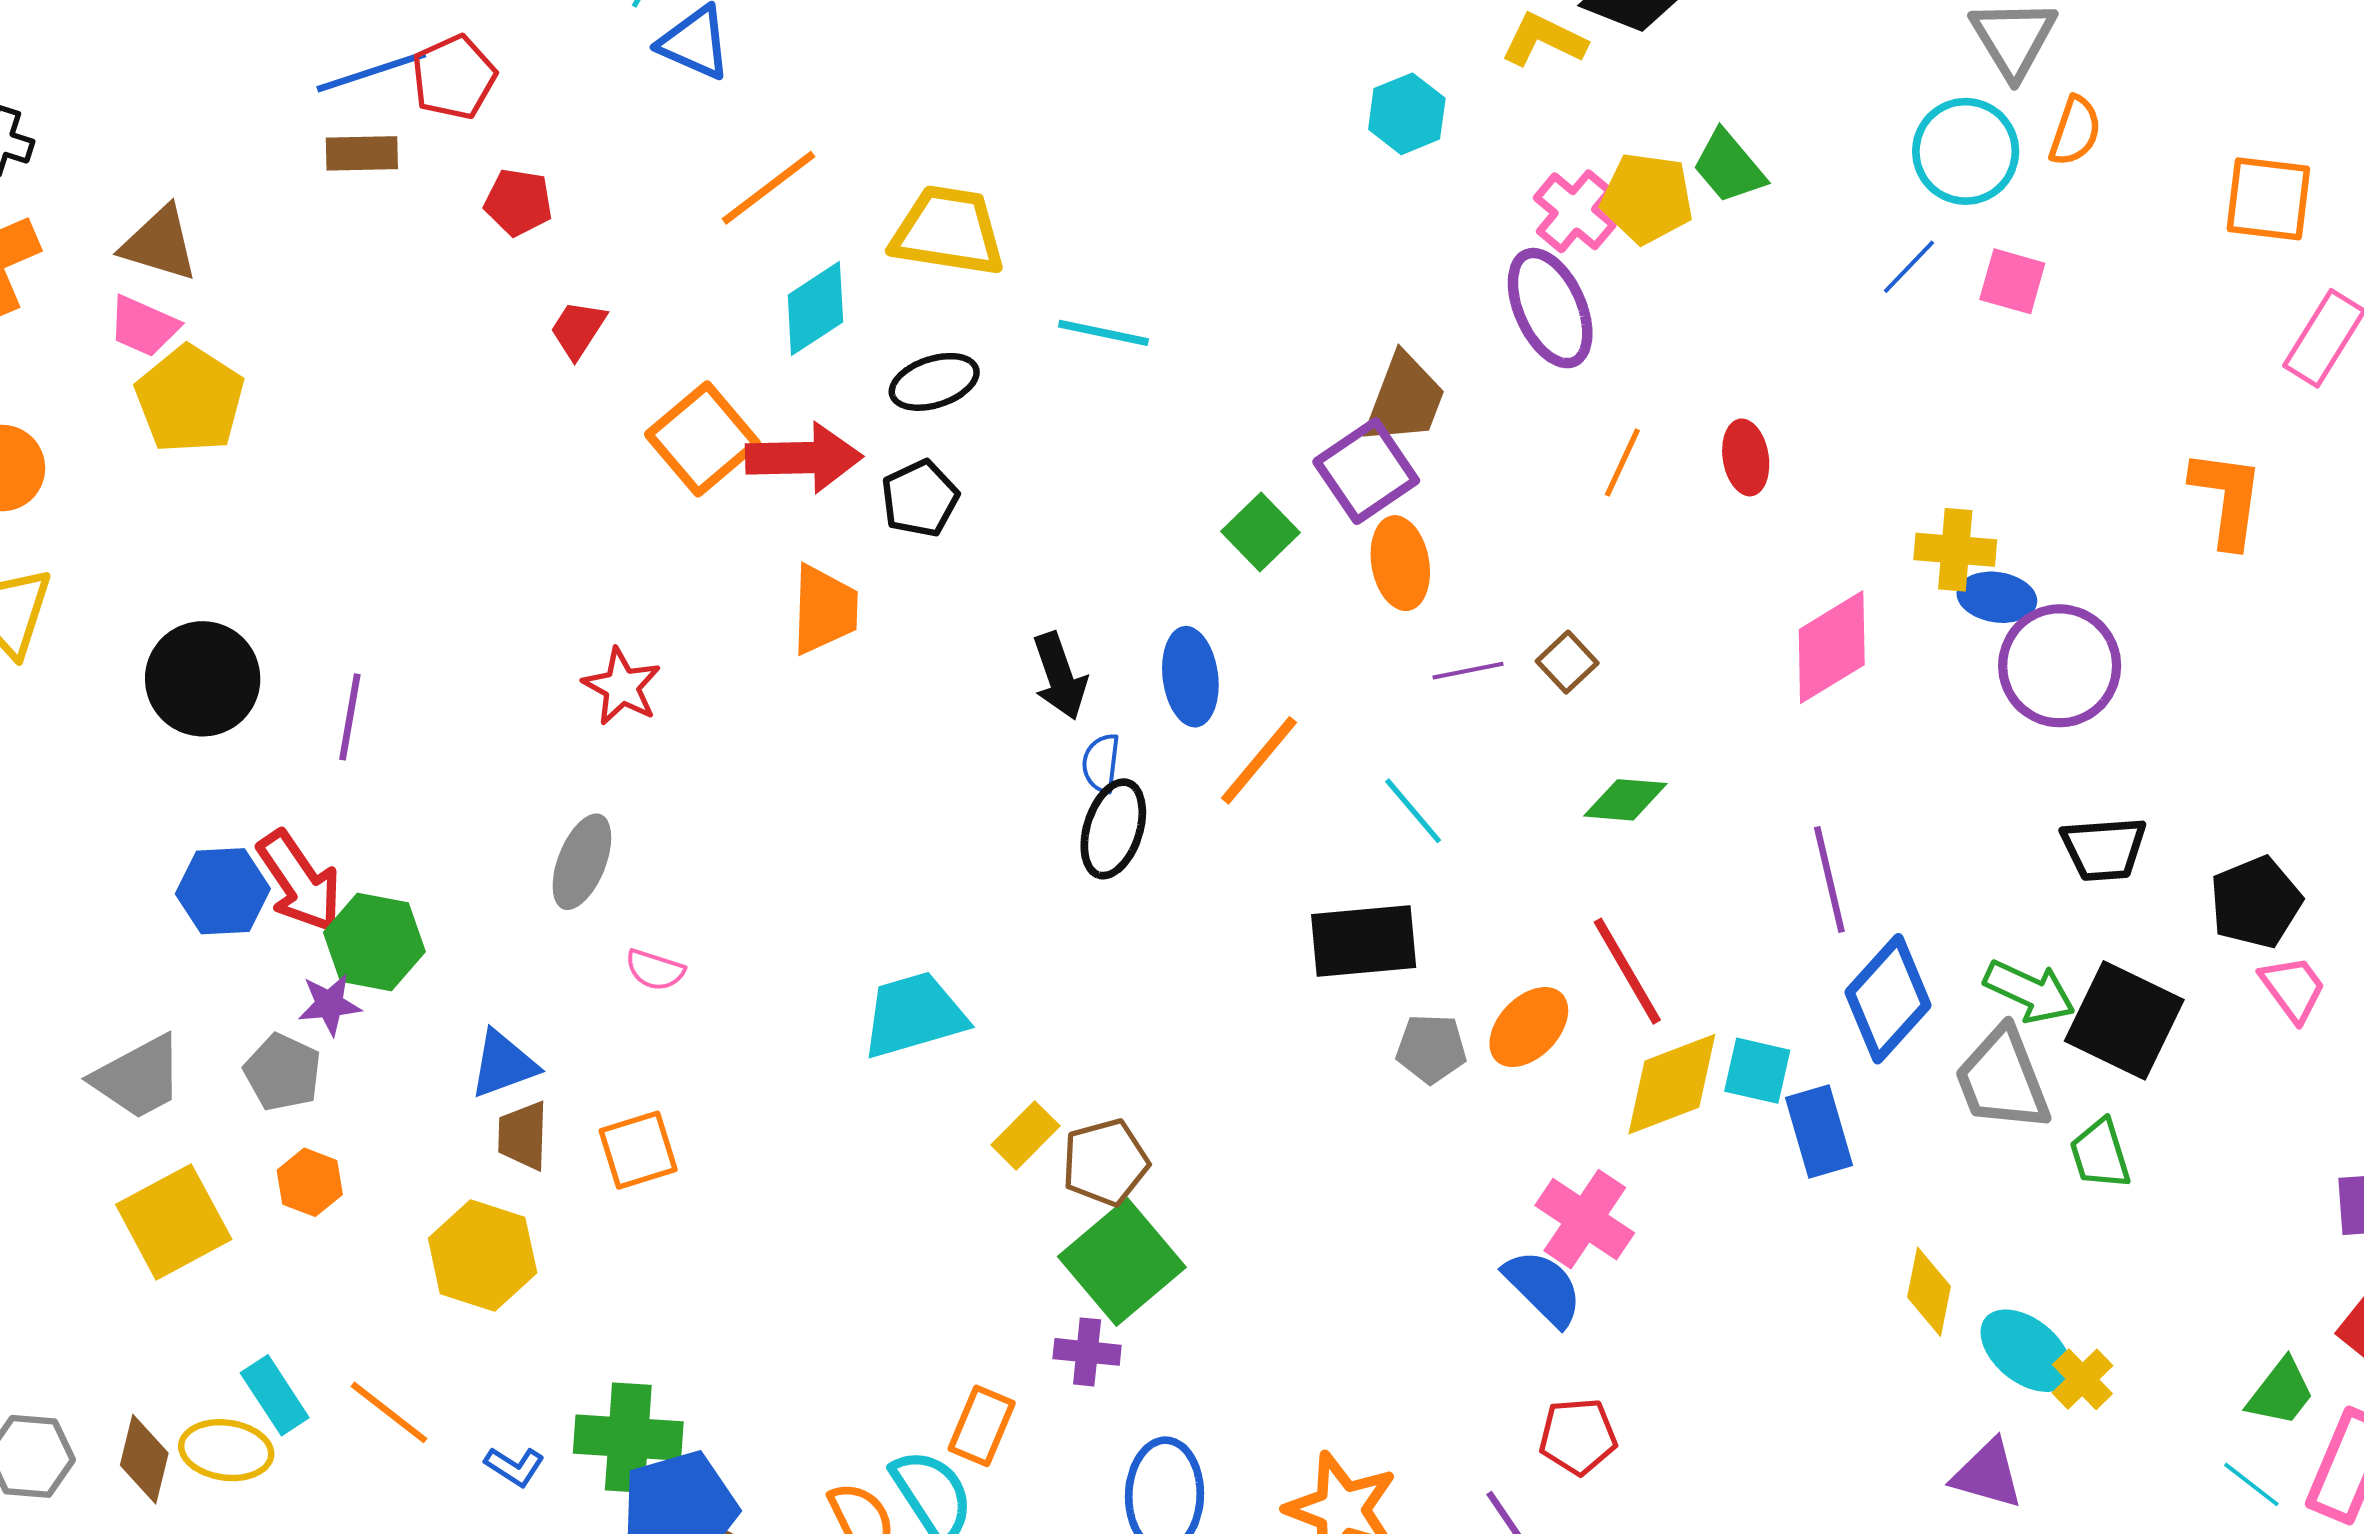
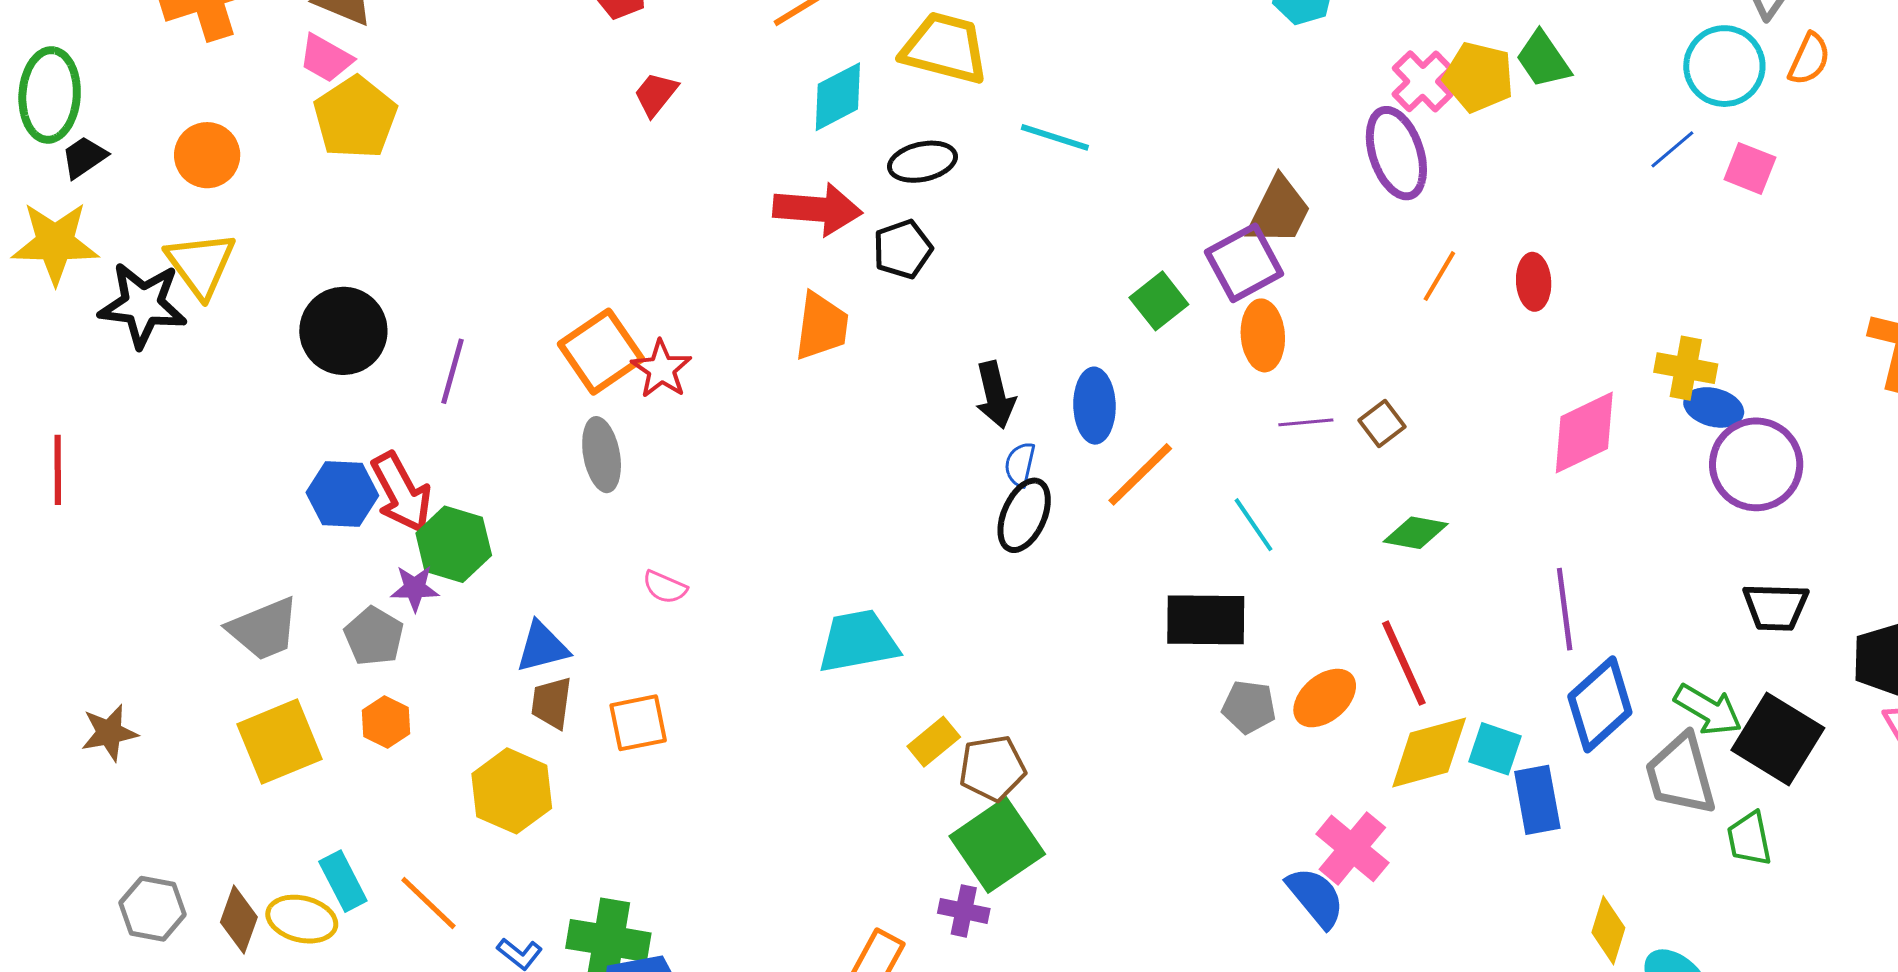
orange square: (703, 439) -> (601, 352), moved
gray ellipse: (582, 862) -> (602, 455), moved, turned -38

